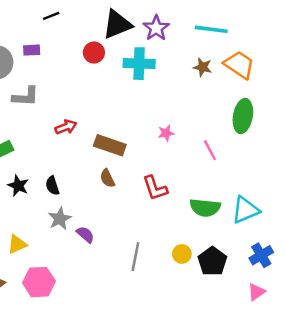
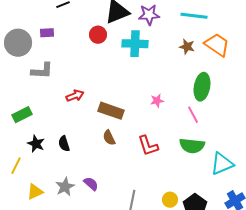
purple star: (156, 28) -> (149, 15), turned 30
green ellipse: (243, 116) -> (202, 87), moved
green semicircle: (205, 208) -> (192, 146), moved
gray star: (60, 219) -> (65, 187), moved

